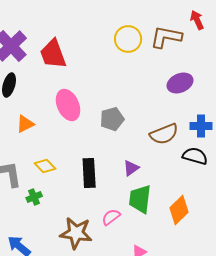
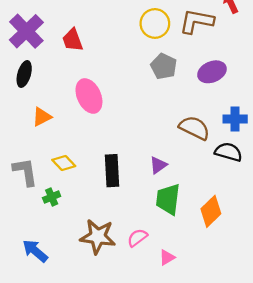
red trapezoid: (53, 54) -> (72, 40), size x0.7
gray pentagon: (112, 119) -> (164, 66), moved, turned -30
brown semicircle: (164, 134) -> (194, 128), turned -132
pink semicircle: (111, 217) -> (137, 238), moved

